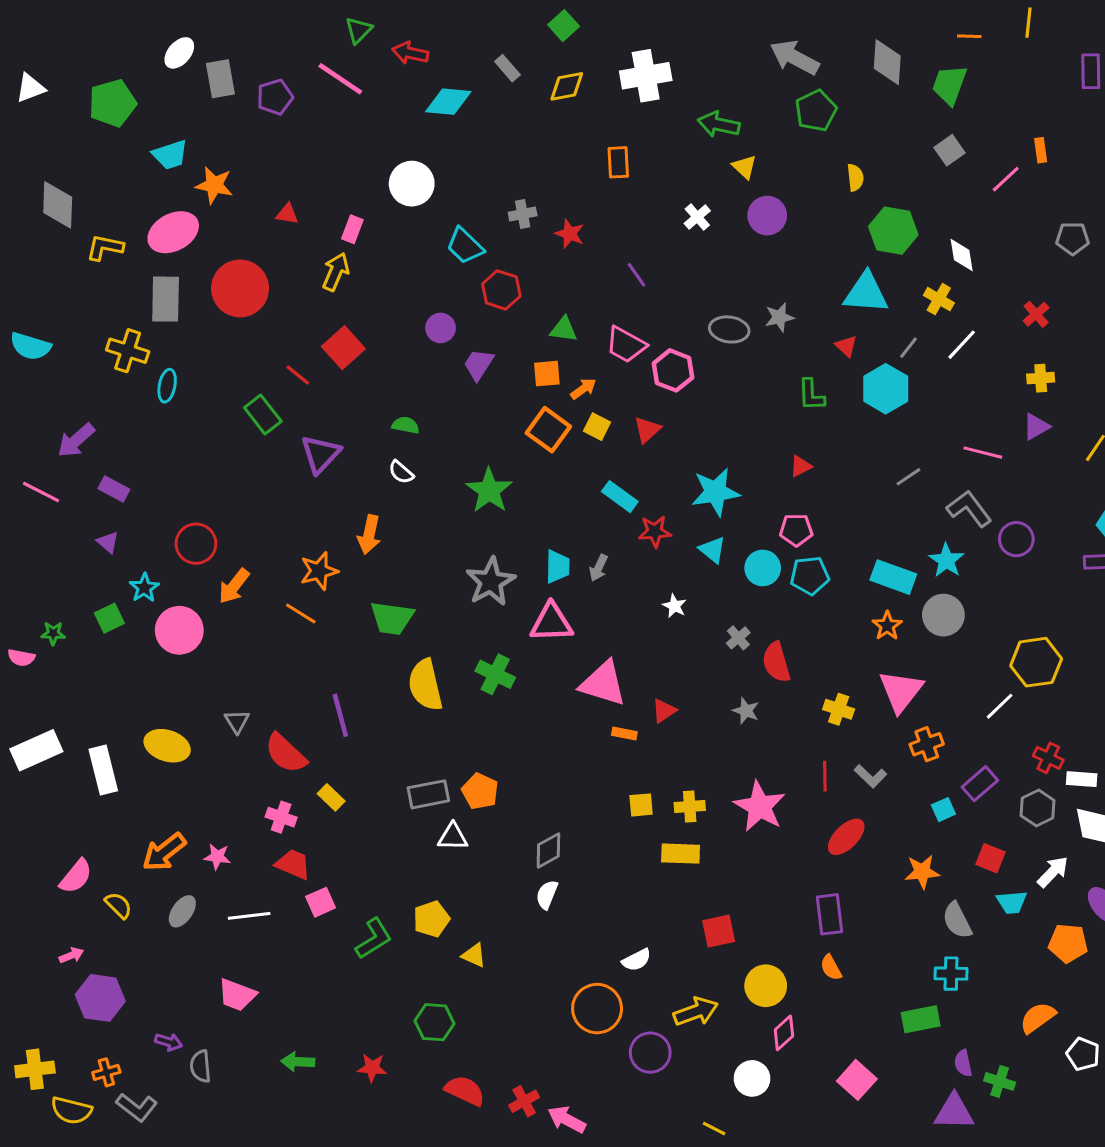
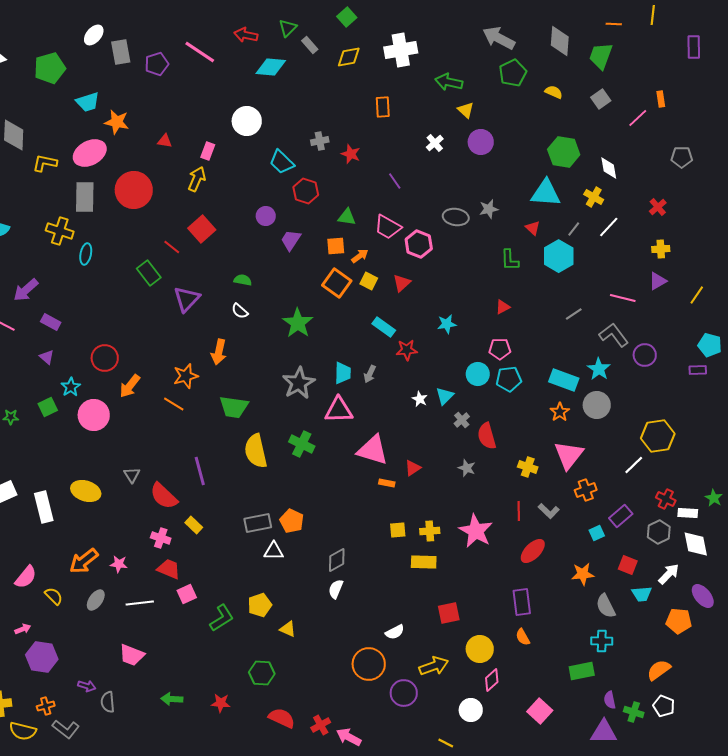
green triangle: (359, 30) -> (288, 28), moved
yellow semicircle: (855, 178) -> (554, 92), moved, turned -60
cyan star: (716, 492) -> (447, 324), size x0.6
cyan triangle: (713, 550) -> (445, 396), moved, turned 36
white pentagon: (1083, 1054) -> (664, 706), moved

